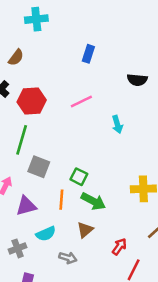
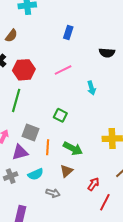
gray square: (39, 167) -> (31, 133), moved
green square: (79, 177) -> (60, 115), moved
gray cross: (18, 248) -> (11, 176), moved

